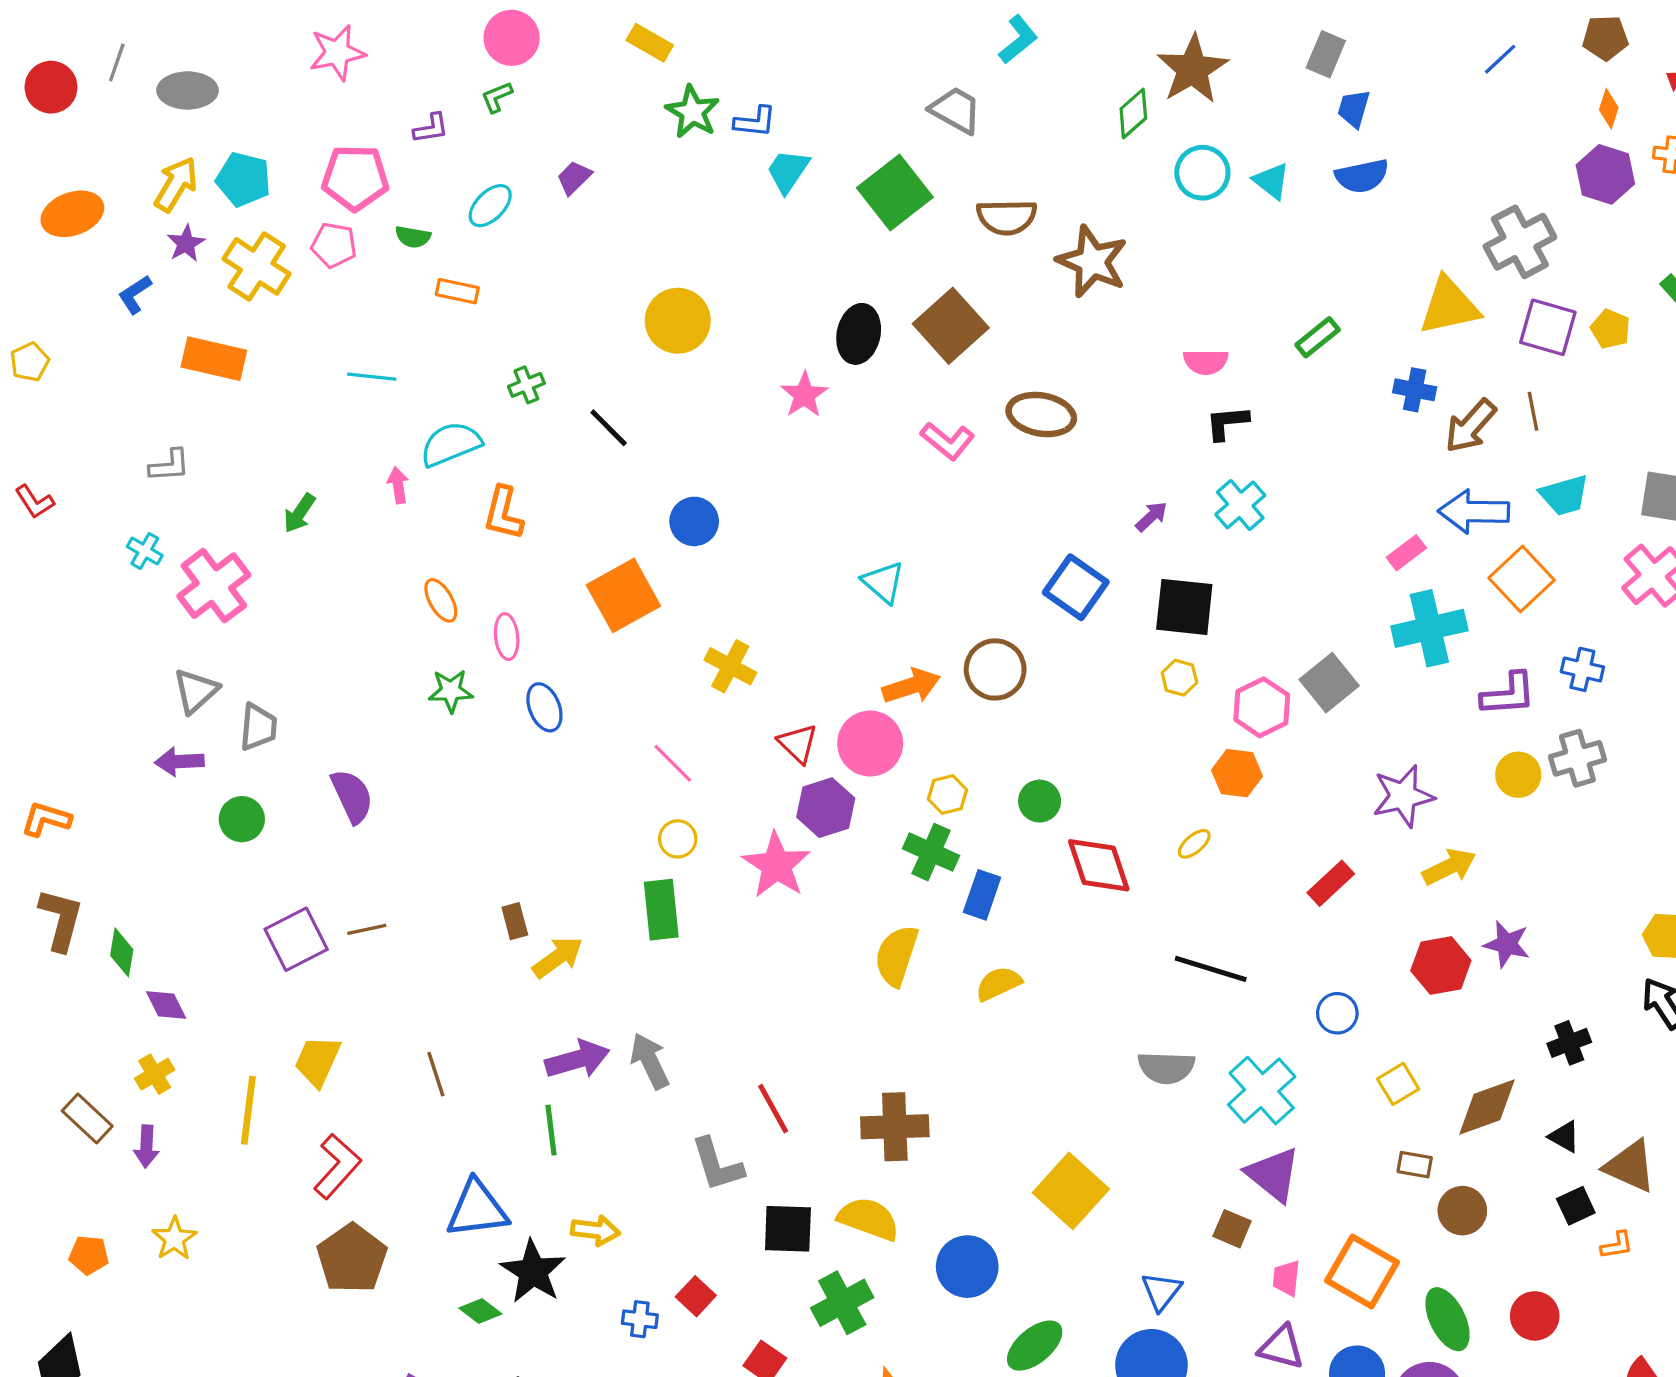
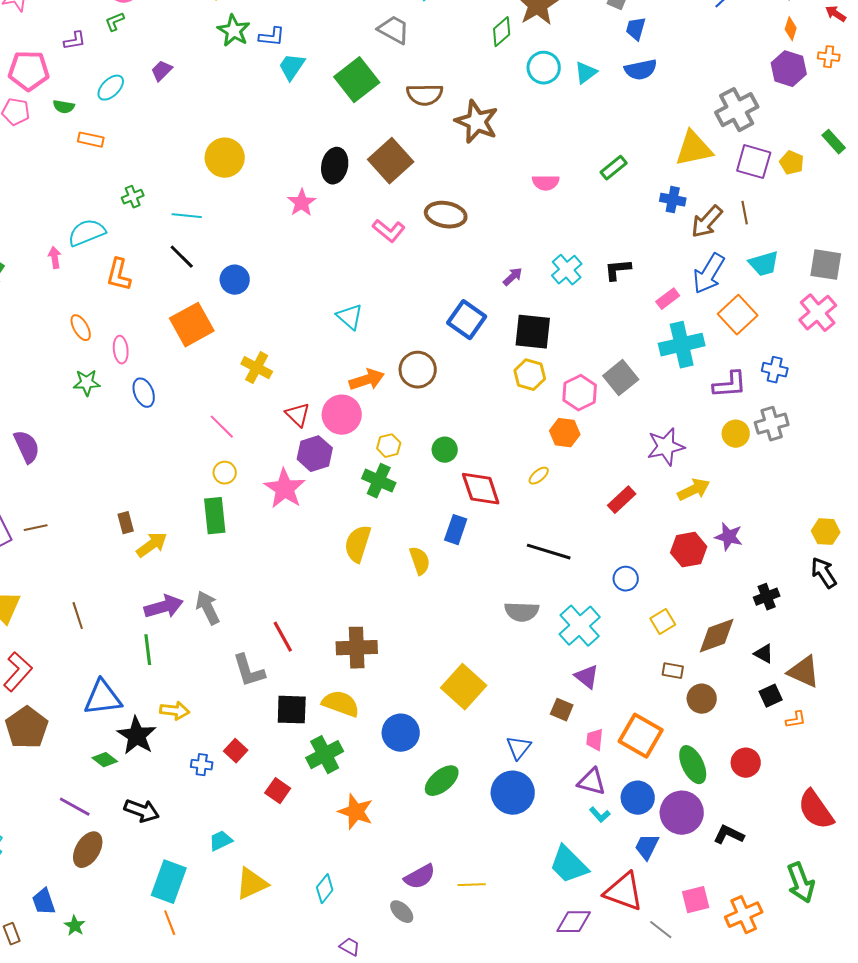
cyan triangle: (1272, 181) -> (586, 73), turned 45
cyan line: (372, 377) -> (187, 216), moved
black L-shape: (1227, 423) -> (618, 270), moved
black line: (609, 428) -> (182, 257), moved
blue arrow: (1474, 512) -> (709, 274), turned -60
yellow hexagon: (1179, 678) -> (530, 375), size x1.4
blue rectangle: (982, 895) -> (456, 530), moved
yellow semicircle: (998, 984) -> (420, 561), turned 96
purple triangle: (1273, 1174) -> (587, 677), size x0.7

